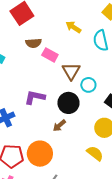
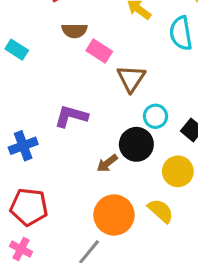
cyan circle: (88, 85) -> (155, 116), moved
black circle: (68, 103) -> (136, 144), moved
orange circle: (40, 154) -> (114, 215), moved

